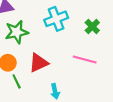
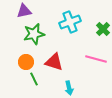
red triangle: (39, 63) -> (54, 62), turned 42

